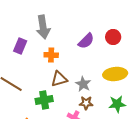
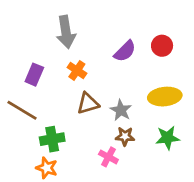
purple rectangle: (20, 46) -> (34, 75), moved
orange cross: (51, 55) -> (77, 70), turned 32
green cross: (44, 100) -> (52, 139), moved

